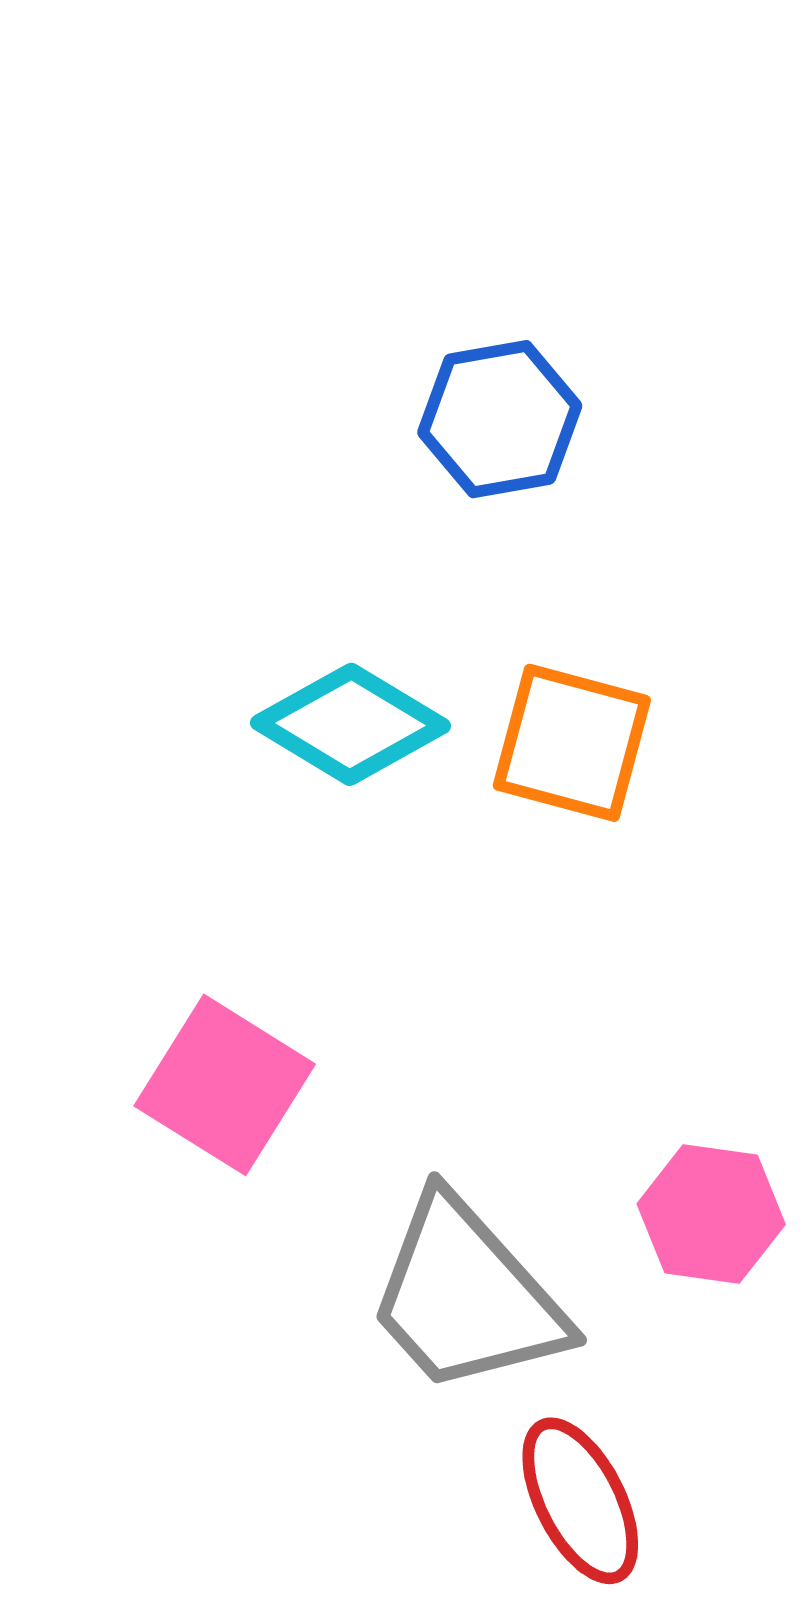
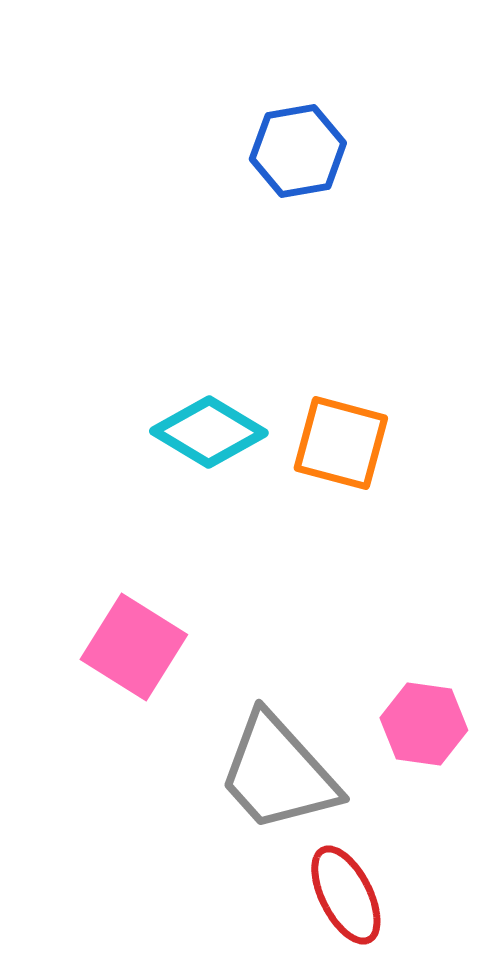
blue hexagon: (500, 419) -> (298, 151), moved

